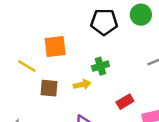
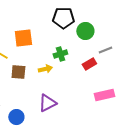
green circle: (141, 15) -> (85, 31), moved
red rectangle: (125, 102) -> (89, 64), moved

